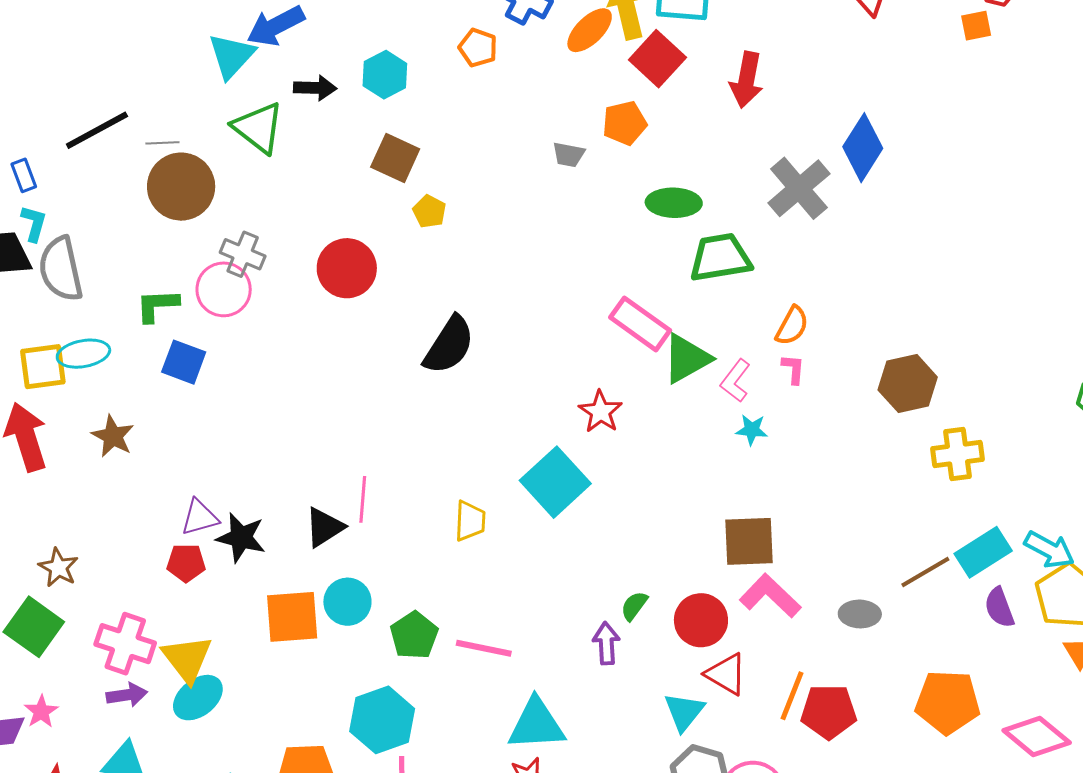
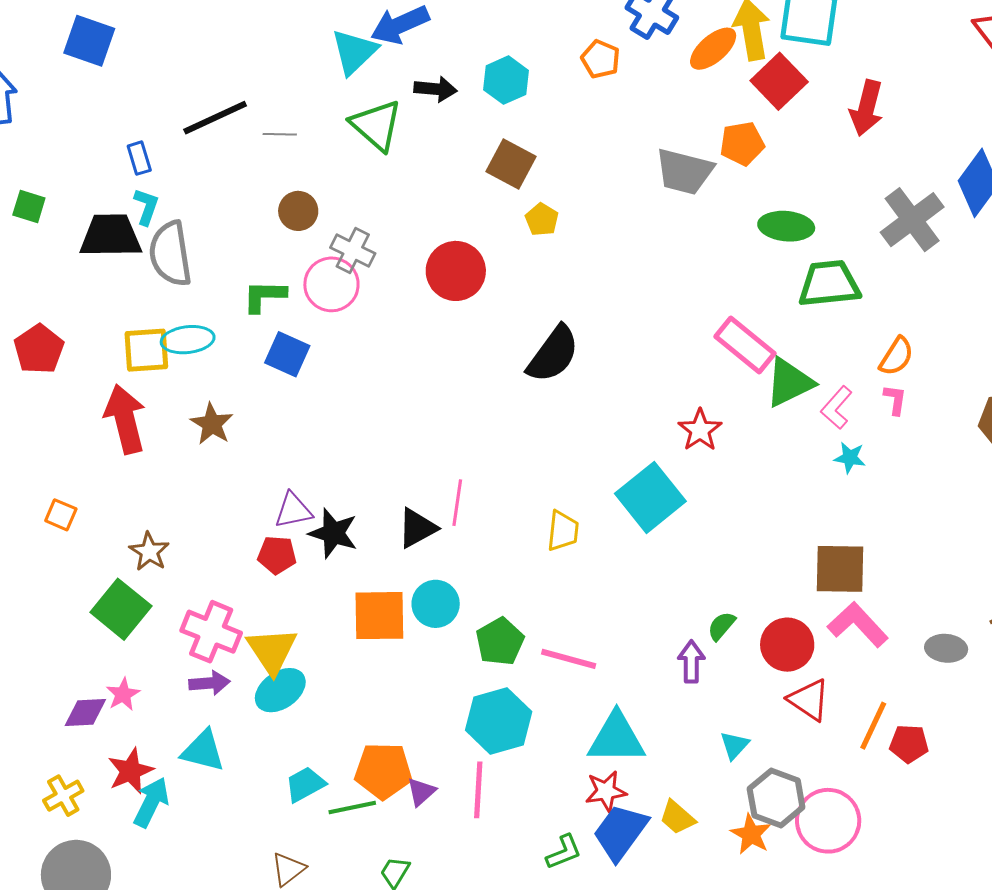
gray trapezoid: (569, 155) -> (684, 171), size x1.8
brown circle: (181, 187) -> (298, 211), moved, size x0.6
cyan triangle: (684, 712) -> (734, 745), moved, size x0.7
red pentagon: (829, 712) -> (909, 744), size x0.7
cyan hexagon: (382, 720) -> (499, 721), moved

